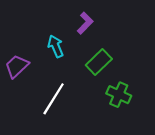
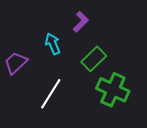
green cross: (119, 95) -> (113, 90), size x1.4

